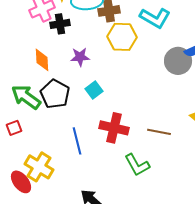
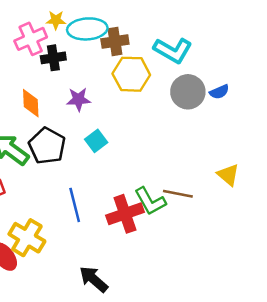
gray circle: (178, 61) -> (188, 92), moved
red cross: (114, 128) -> (125, 214), moved, turned -32
green L-shape: (137, 165) -> (150, 201), moved

